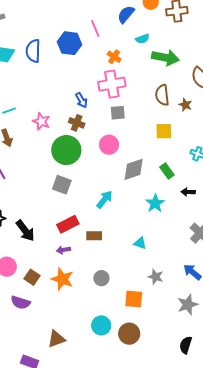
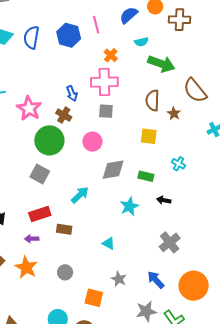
pink star: (41, 121) -> (29, 108), size x1.4
green rectangle: (167, 171) -> (146, 176), turned -49

